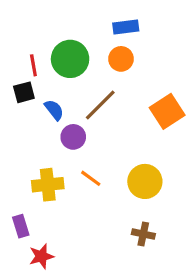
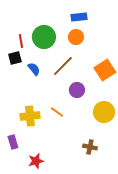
purple circle: (73, 137) -> (77, 90), moved
yellow circle: (145, 181) -> (104, 112), moved
red star: (41, 256) -> (36, 161), moved

